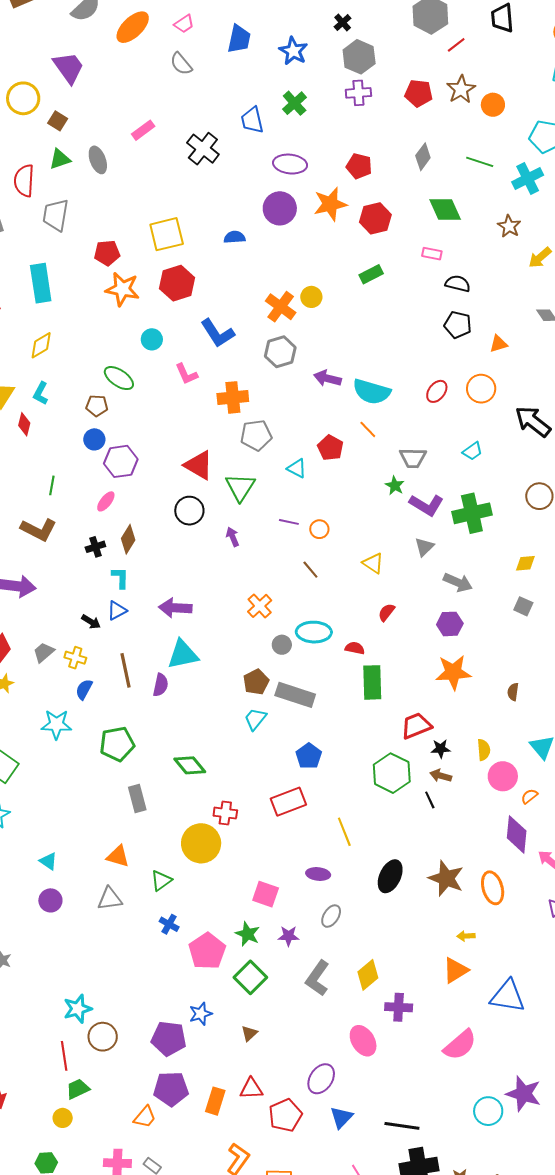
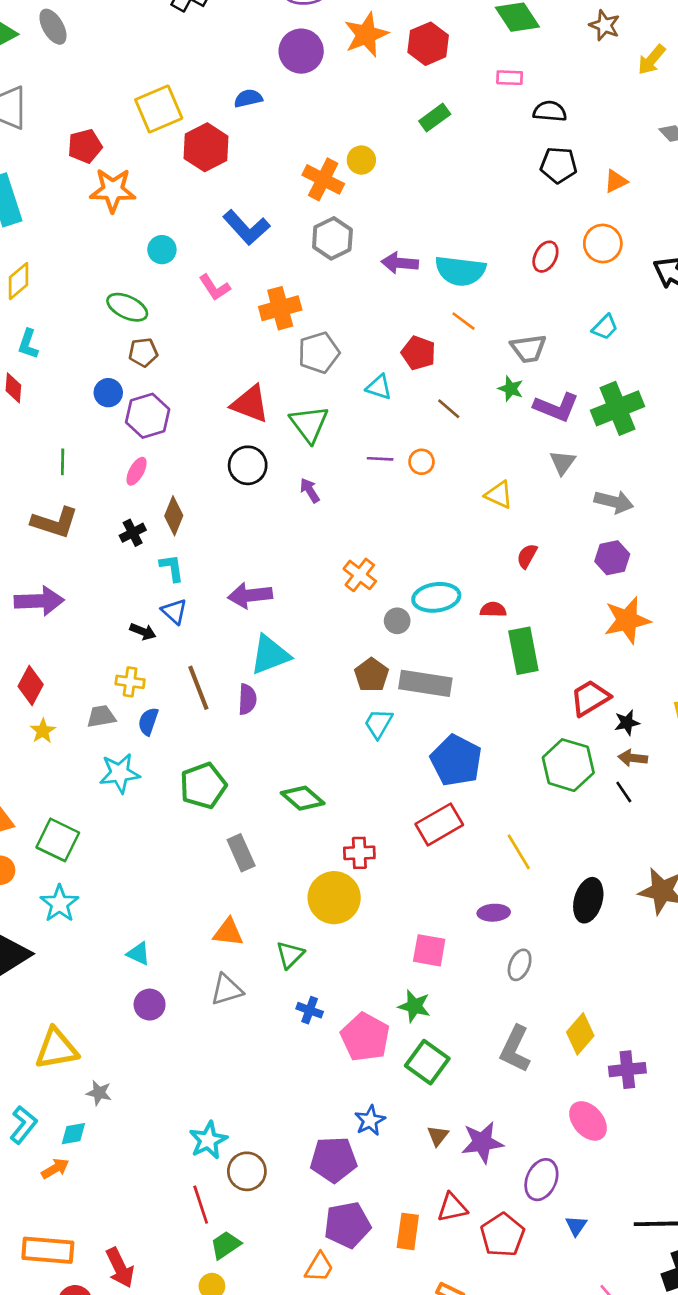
red hexagon: (177, 283) -> (206, 147), moved
brown pentagon: (97, 406) -> (143, 352), moved
brown line: (310, 570) -> (449, 409), moved
blue triangle: (117, 611) -> (174, 611), turned -40
gray trapezoid: (44, 652) -> (101, 716), moved, turned 40
blue pentagon: (309, 756) -> (456, 760), size x1.5
purple star: (289, 936) -> (482, 1142), moved, size x1.5
blue triangle: (341, 1117) -> (576, 1226), size x0.7

